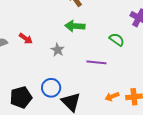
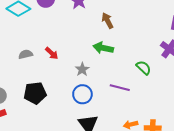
blue circle: (51, 88) -> (82, 94), moved
black pentagon: (21, 97) -> (35, 93), moved

